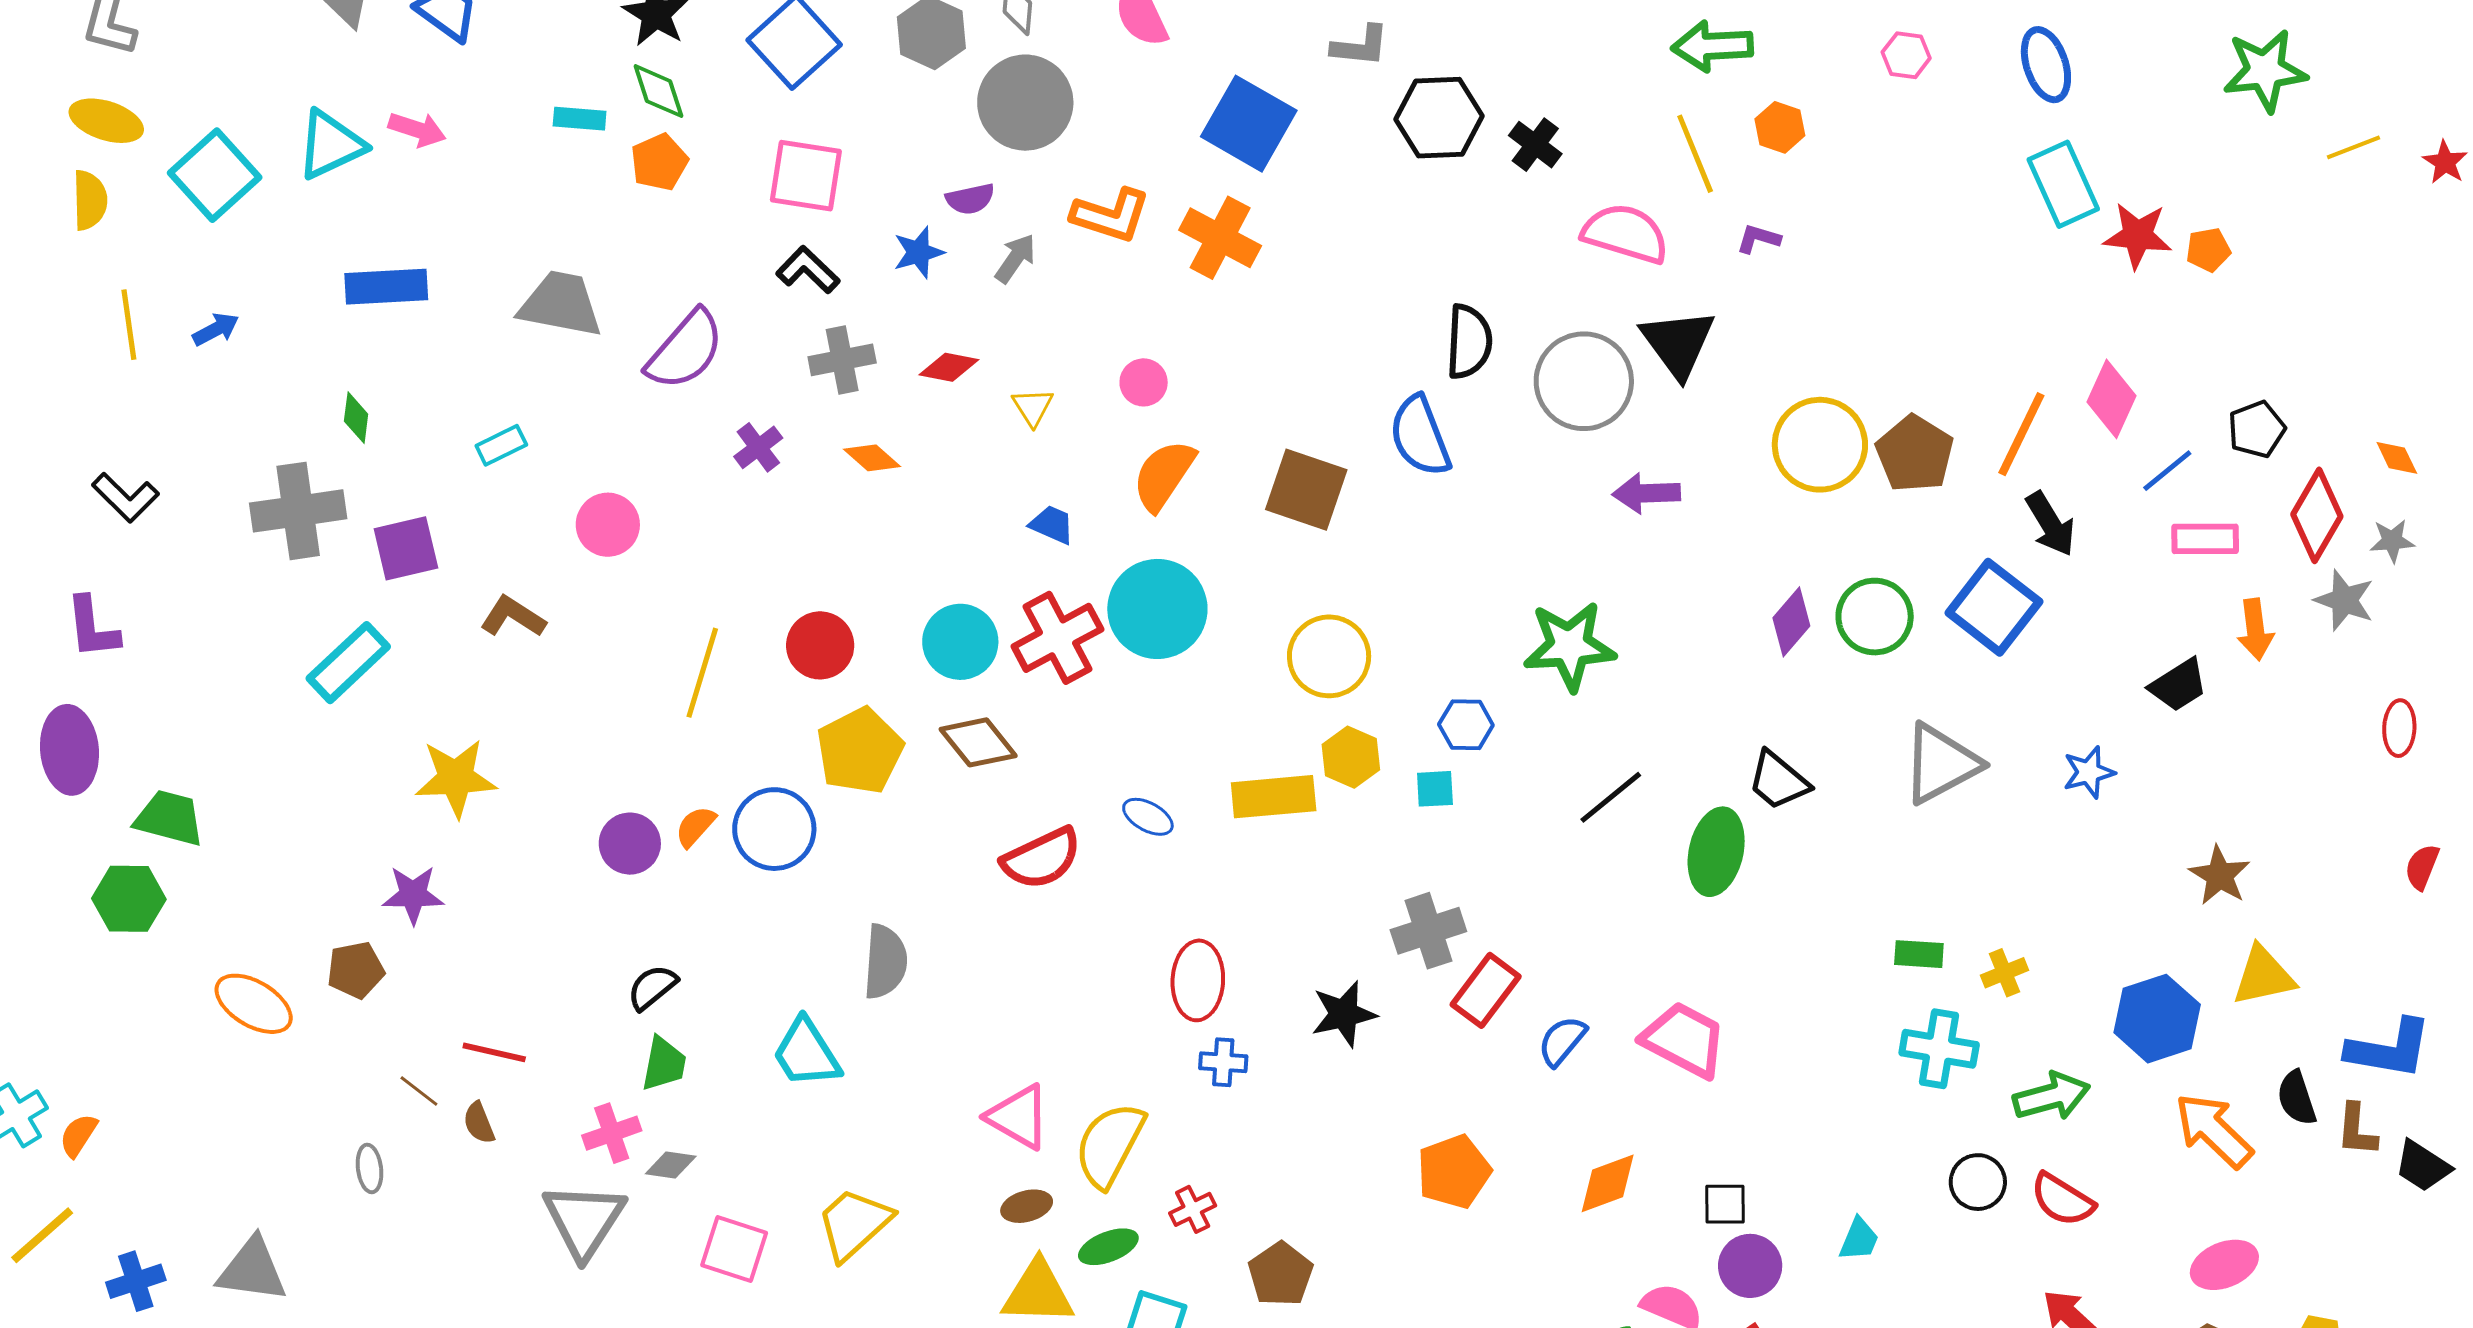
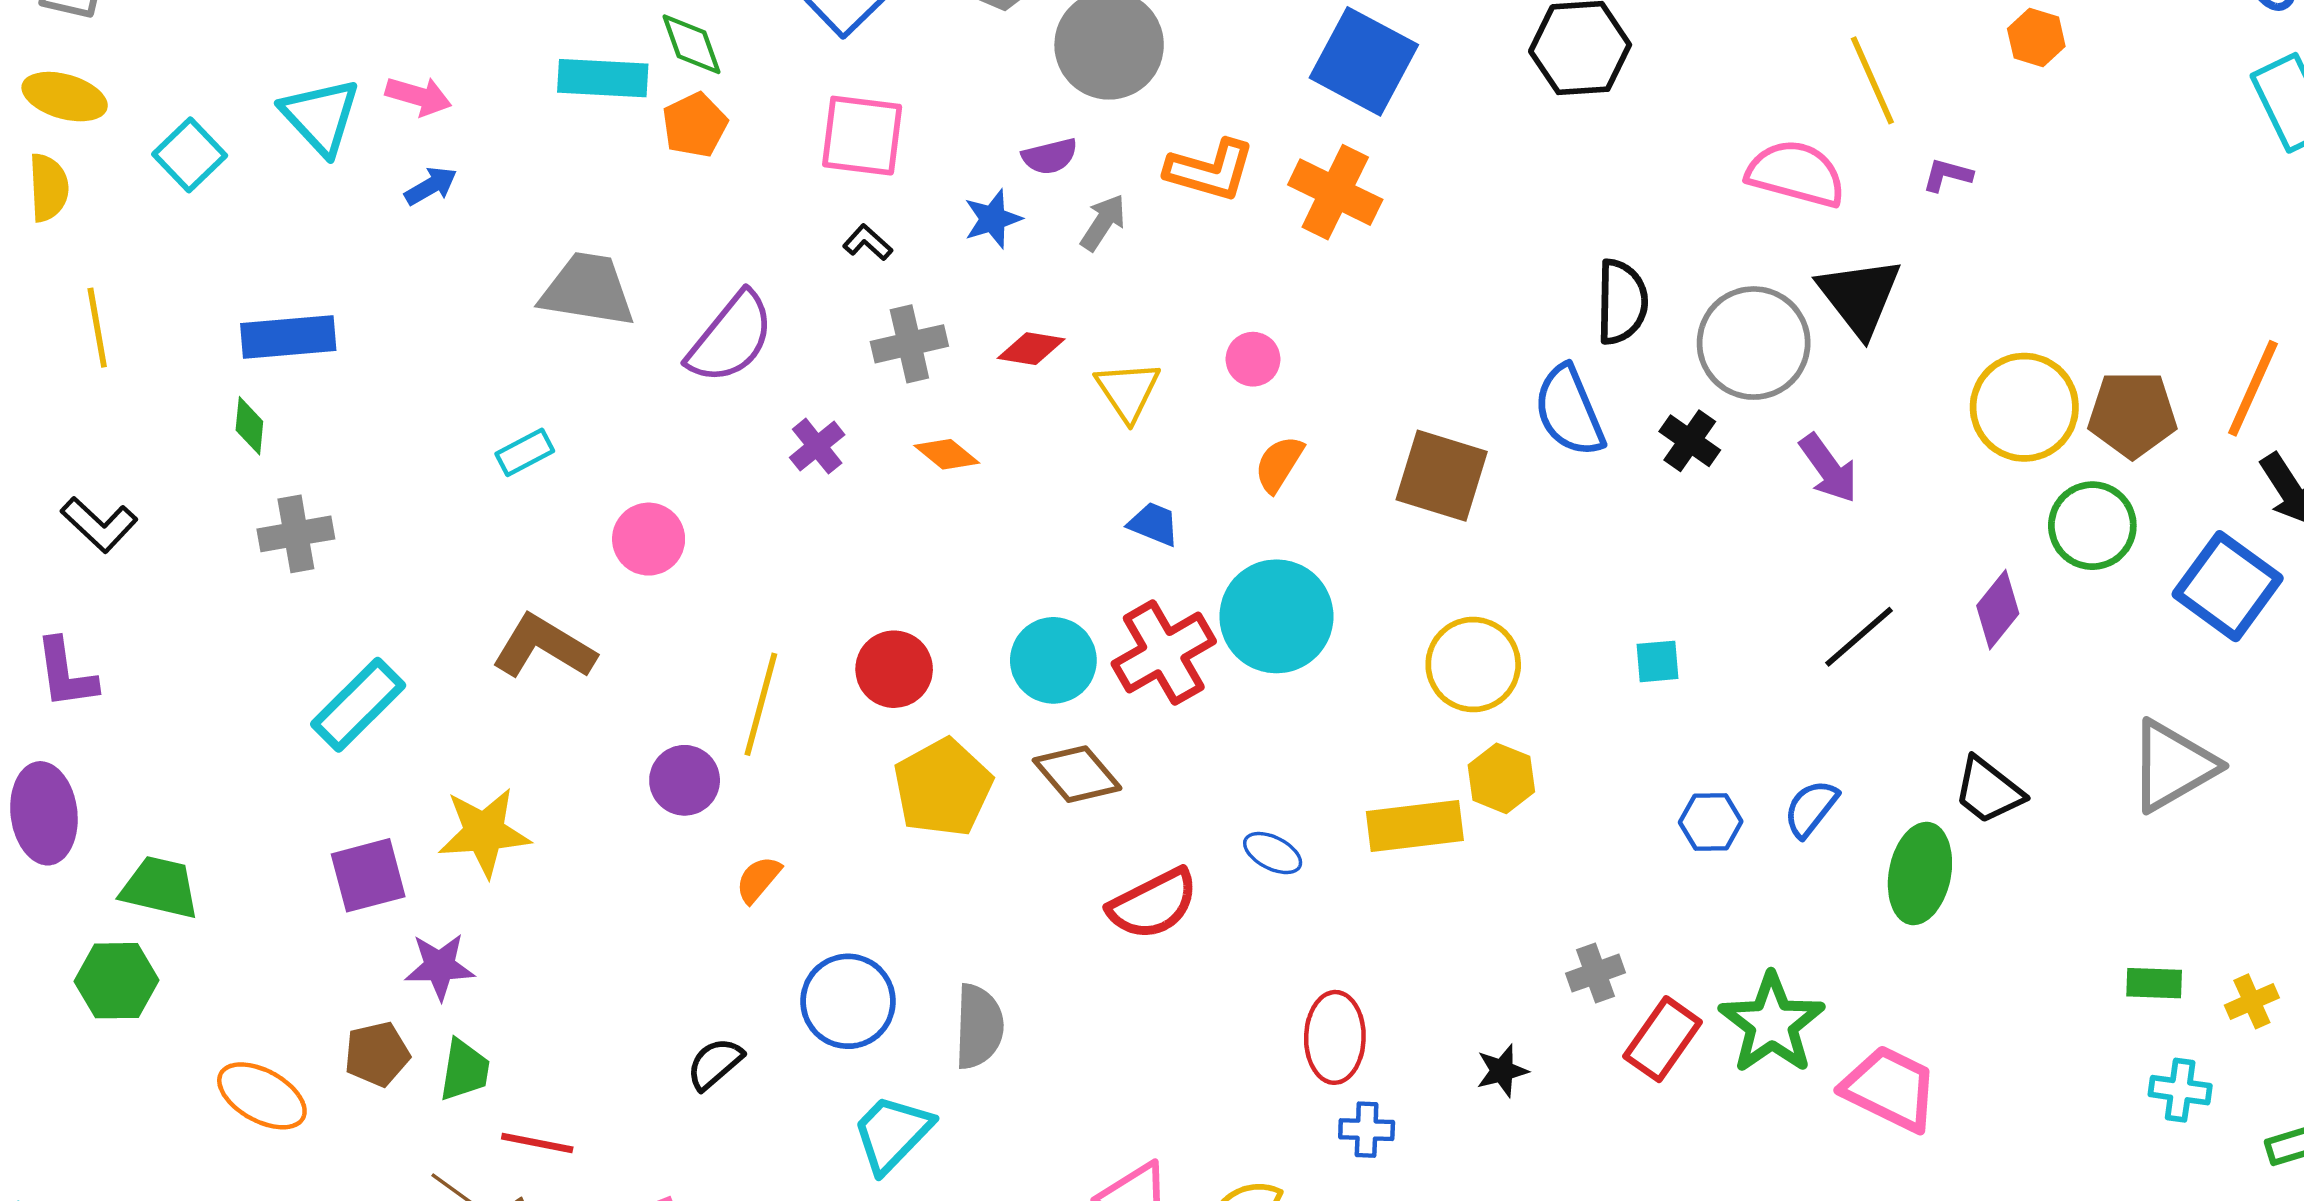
cyan rectangle: (580, 119) -> (603, 78), size x1.5
orange hexagon: (1780, 127) -> (2036, 37), moved
cyan triangle: (331, 145) -> (321, 116), turned -46
black cross: (1535, 145) -> (1690, 441), moved
cyan square: (215, 175) -> (190, 155), size x0.7
black L-shape: (808, 270) -> (868, 242), size x0.7
blue rectangle: (386, 287) -> (288, 337), moved
blue arrow: (216, 329) -> (431, 186), moved
yellow triangle: (1033, 407) -> (1128, 391), size x1.4
green diamond: (356, 418) -> (249, 426), moved
brown pentagon: (1915, 454) -> (2132, 414), turned -30
orange semicircle: (1164, 475) -> (1279, 464), size x0.7
purple arrow: (1646, 493) -> (1828, 468), turned -122
gray cross: (298, 511) -> (296, 534), size x0.7
purple square: (406, 548) -> (368, 875), moved
brown L-shape: (513, 617) -> (544, 647), size x1.4
green circle: (1875, 617) -> (2092, 526), moved
green star: (1569, 646) -> (1772, 1023), moved, turned -30
blue hexagon: (1466, 725) -> (1711, 822), moved
cyan square: (1435, 789) -> (1657, 661), moved
black line: (1611, 797) -> (1859, 637), moved
blue circle: (774, 829) -> (848, 1001), moved
purple circle: (630, 844) -> (685, 780), moved
gray cross: (1428, 931) -> (1596, 973), size x0.7
black star: (1344, 1014) -> (1502, 1071), size x0.7
blue semicircle: (1562, 1041) -> (1811, 808), moved
cyan cross: (1939, 1049) -> (2180, 1090), size x0.7
cyan trapezoid: (806, 1053) -> (892, 1133), turned 78
green trapezoid: (664, 1064) -> (464, 1070), moved

